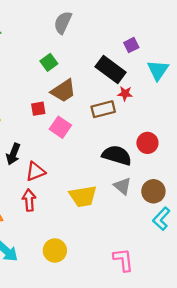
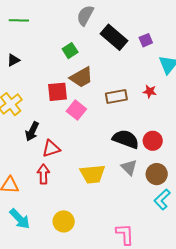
black rectangle: (111, 69) -> (114, 37), moved
red star: (125, 94) -> (150, 91), moved
red square: (38, 109) -> (57, 92), size x1.5
red circle: (147, 143) -> (153, 141), moved

